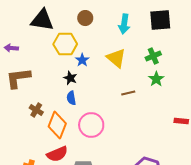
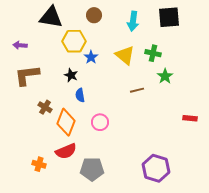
green cross: (153, 56) -> (153, 53), moved, turned 35
black star: (70, 78) -> (71, 75), moved
pink circle: (91, 125) -> (100, 122), size x0.7

